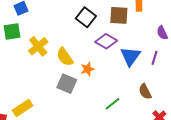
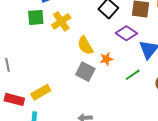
yellow cross: (38, 46) -> (61, 21), moved
green line: (113, 104) -> (133, 75), moved

